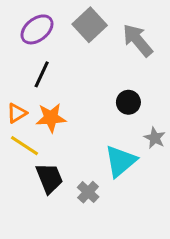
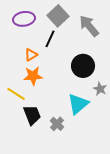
purple ellipse: (37, 29) -> (24, 19), turned 30
black line: (42, 74) -> (50, 39), moved
black circle: (128, 102) -> (83, 66), size x1.5
orange triangle: (17, 113) -> (31, 55), moved

